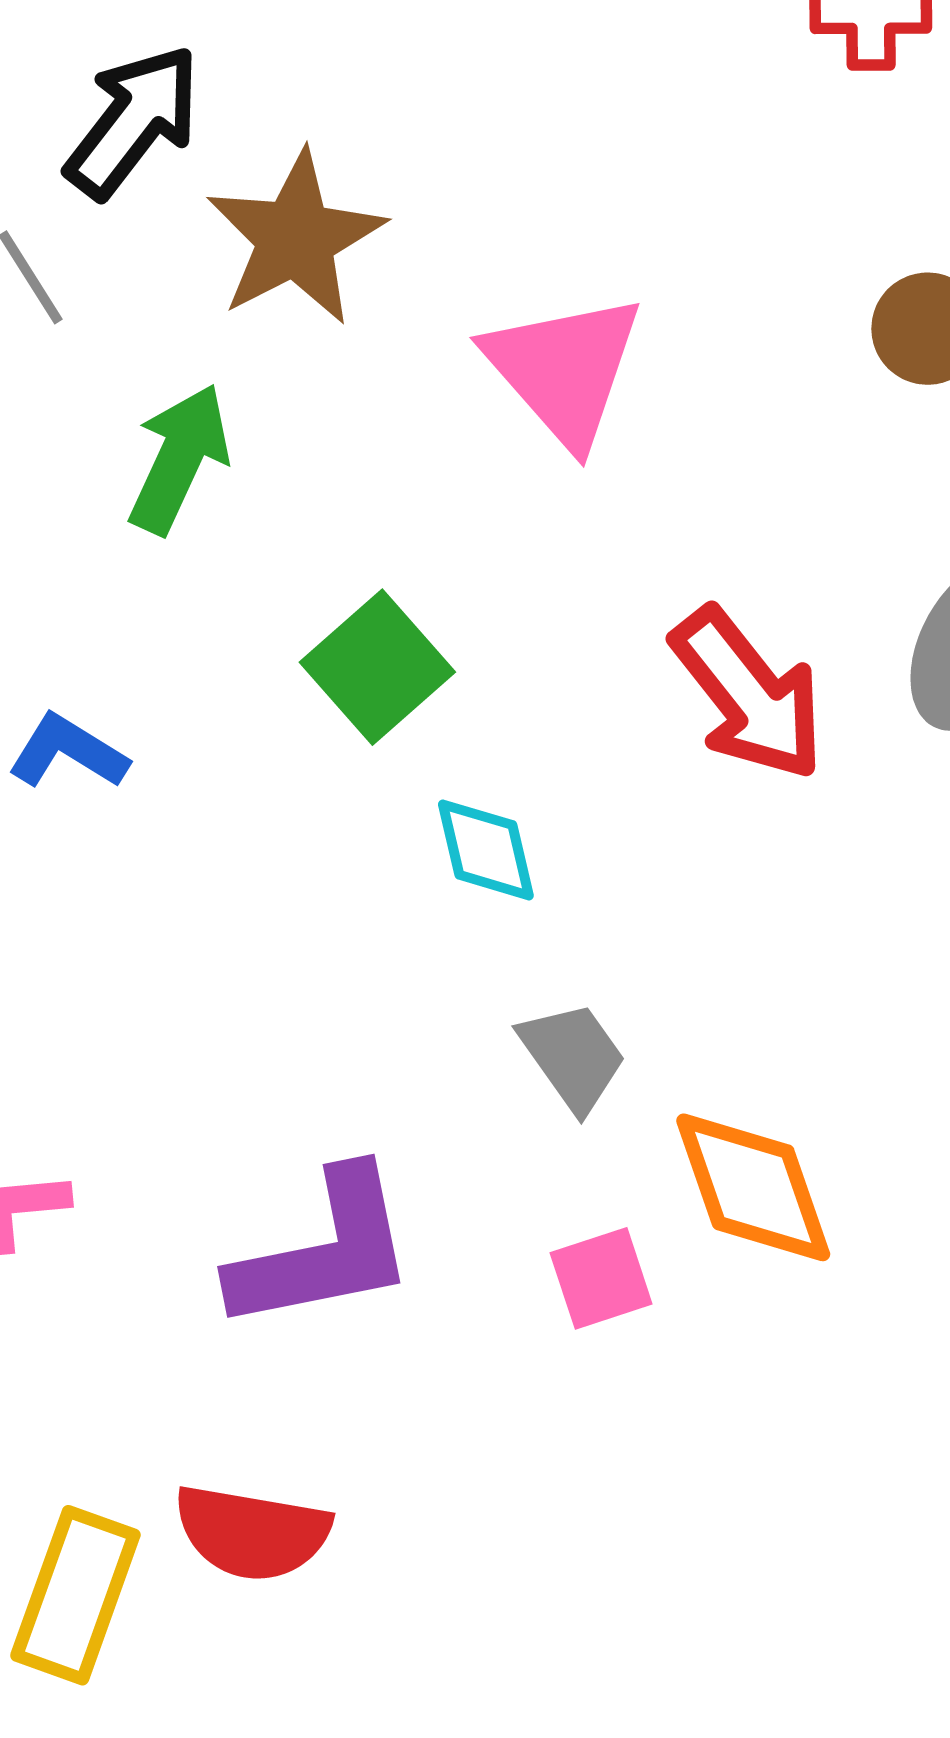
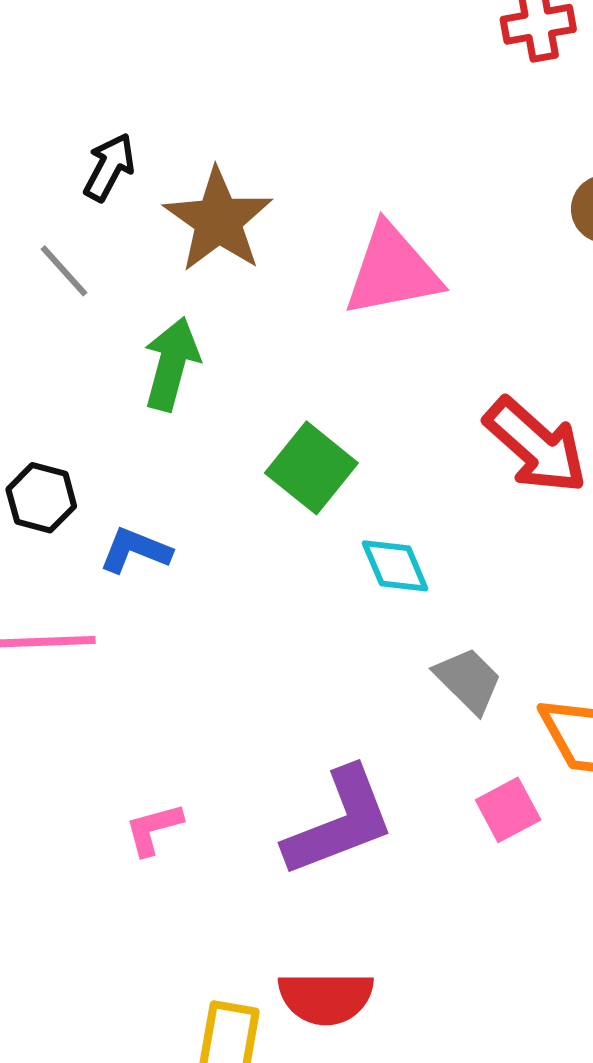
black arrow: (133, 121) -> (109, 167), size x0.7
pink triangle: (564, 369) -> (392, 271), turned -50

